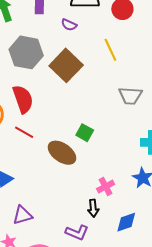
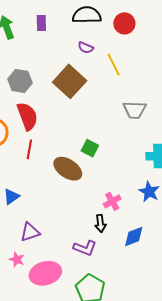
purple semicircle: (69, 25) -> (86, 48), moved
gray hexagon: (26, 52) -> (20, 81), moved, size x0.7
red line: (24, 132) -> (29, 149), turned 72

